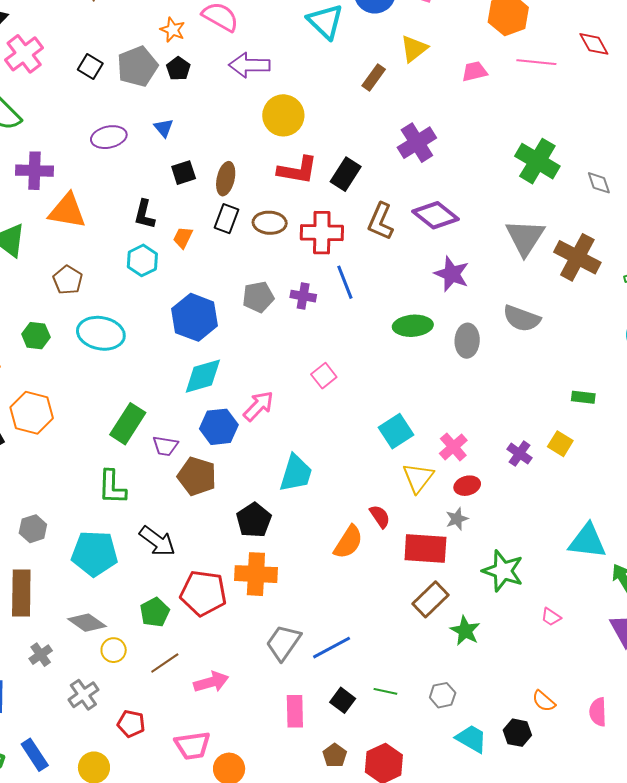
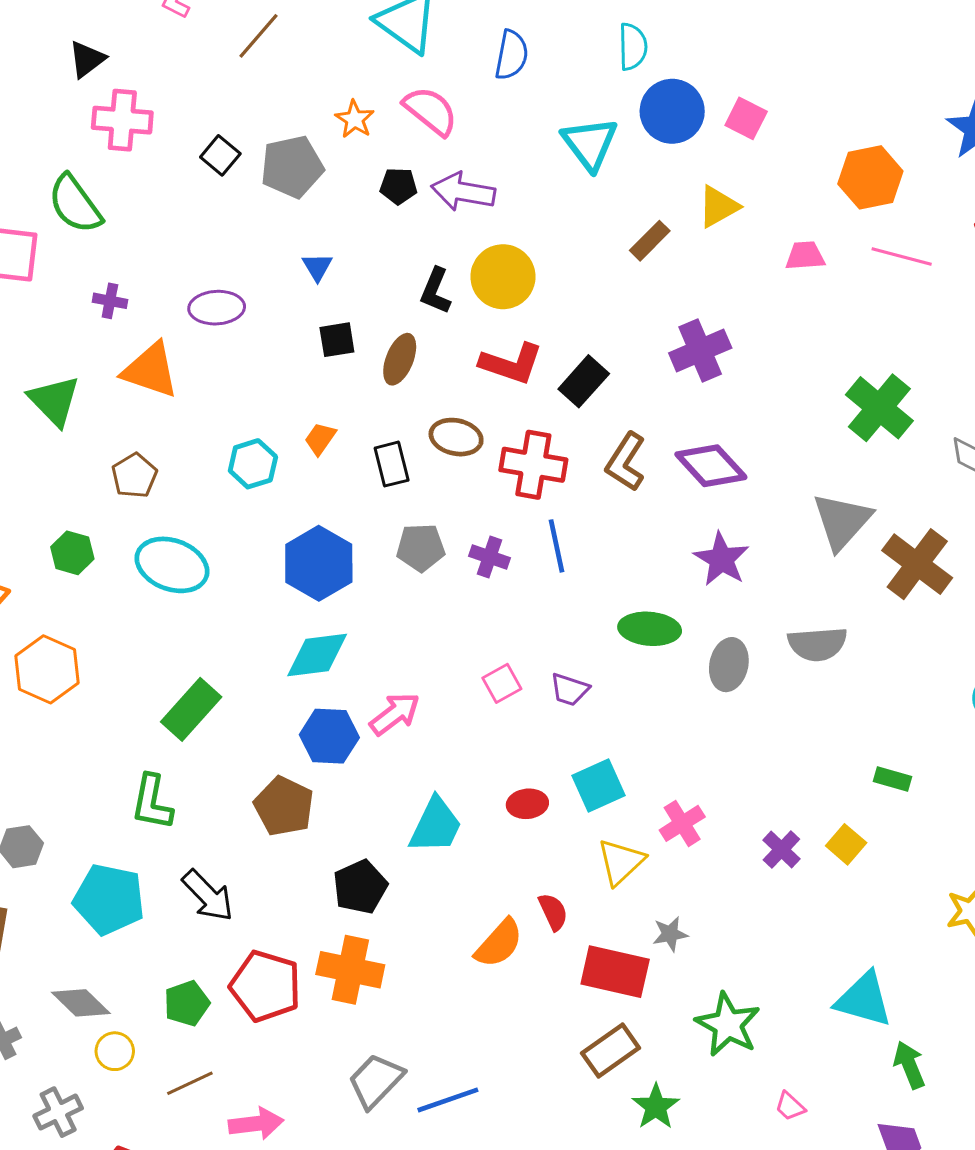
pink cross: (24, 54) -> (122, 120), turned 33
black pentagon: (178, 69) -> (398, 186), moved, turned 30
purple ellipse: (109, 137) -> (217, 308), moved
purple cross: (34, 171) -> (110, 301), size x0.6
black L-shape: (144, 214) -> (436, 291), moved
black rectangle: (227, 219) -> (392, 464), moved, turned -44
gray semicircle: (522, 318) -> (817, 644), turned -33
purple trapezoid: (165, 446) -> (570, 690), moved
red ellipse: (467, 486) -> (527, 804), moved

